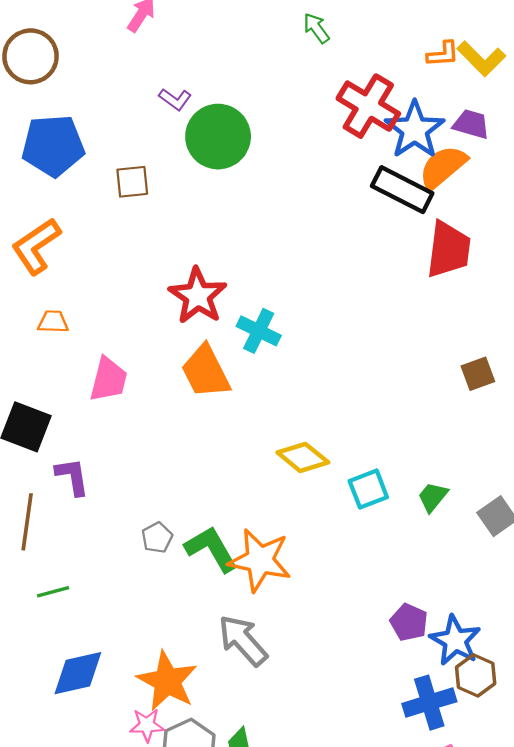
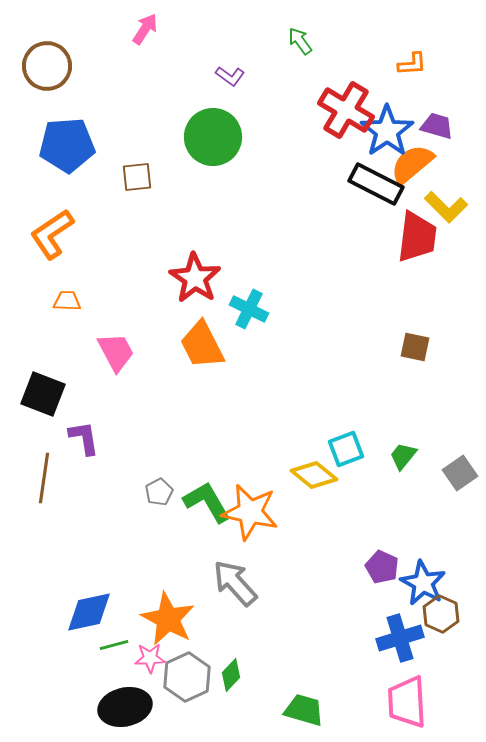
yellow L-shape: (481, 59) -> (446, 207), moved
purple L-shape: (175, 99) -> (230, 76), moved
brown square: (478, 374) -> (415, 347), moved, turned 32
pink trapezoid: (108, 379) -> (116, 352), turned -42
yellow diamond: (303, 457) -> (314, 475), moved
green line: (53, 592) -> (114, 645), moved

